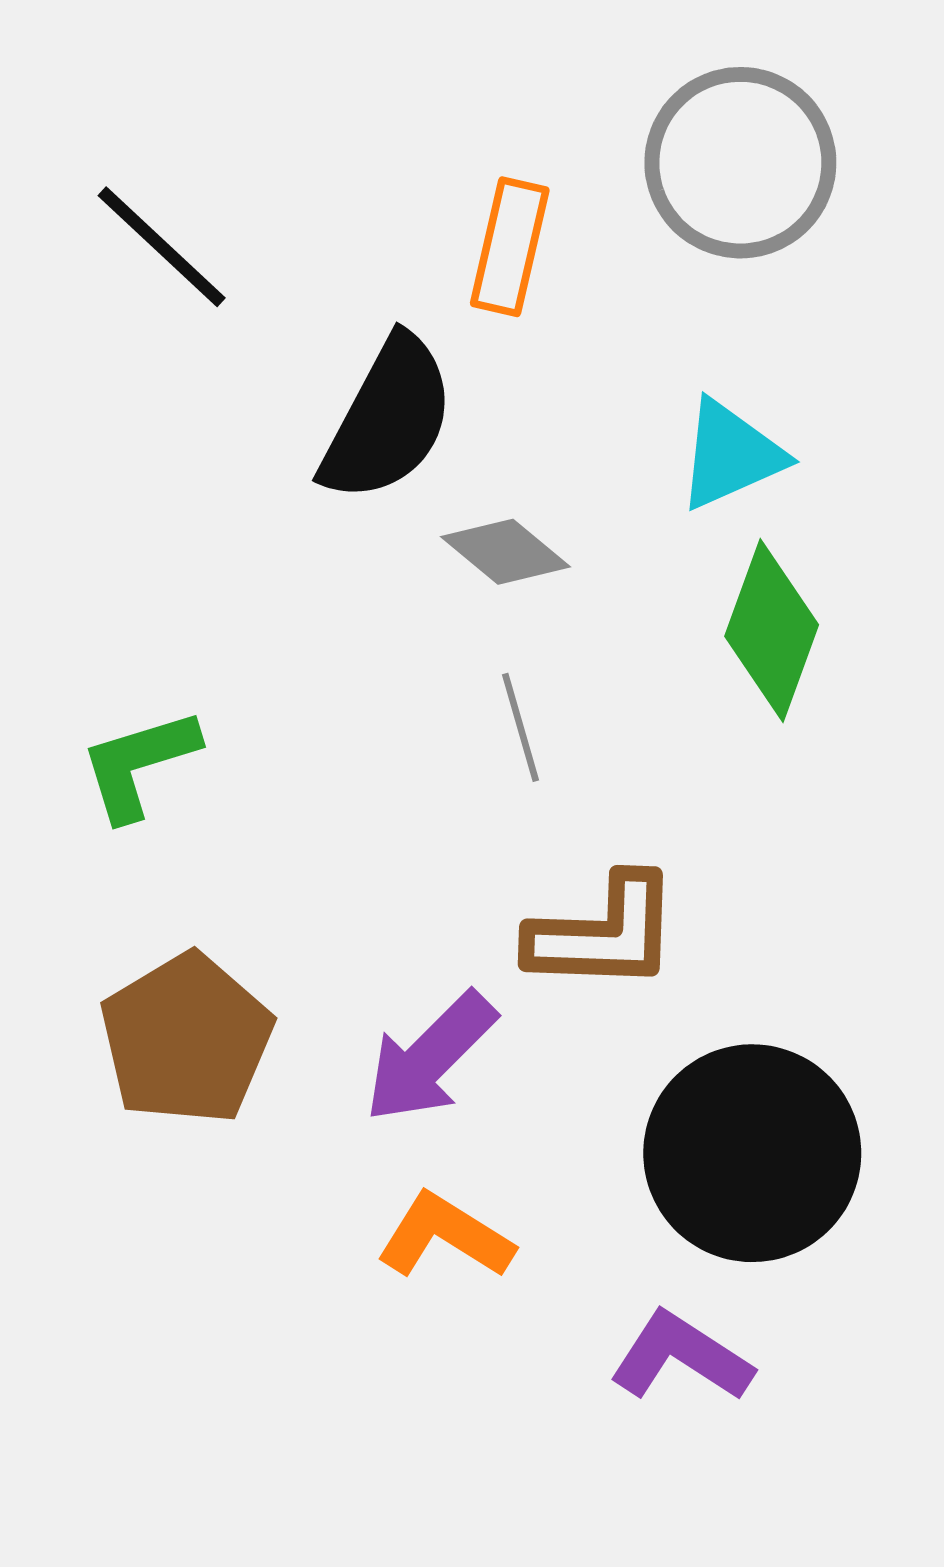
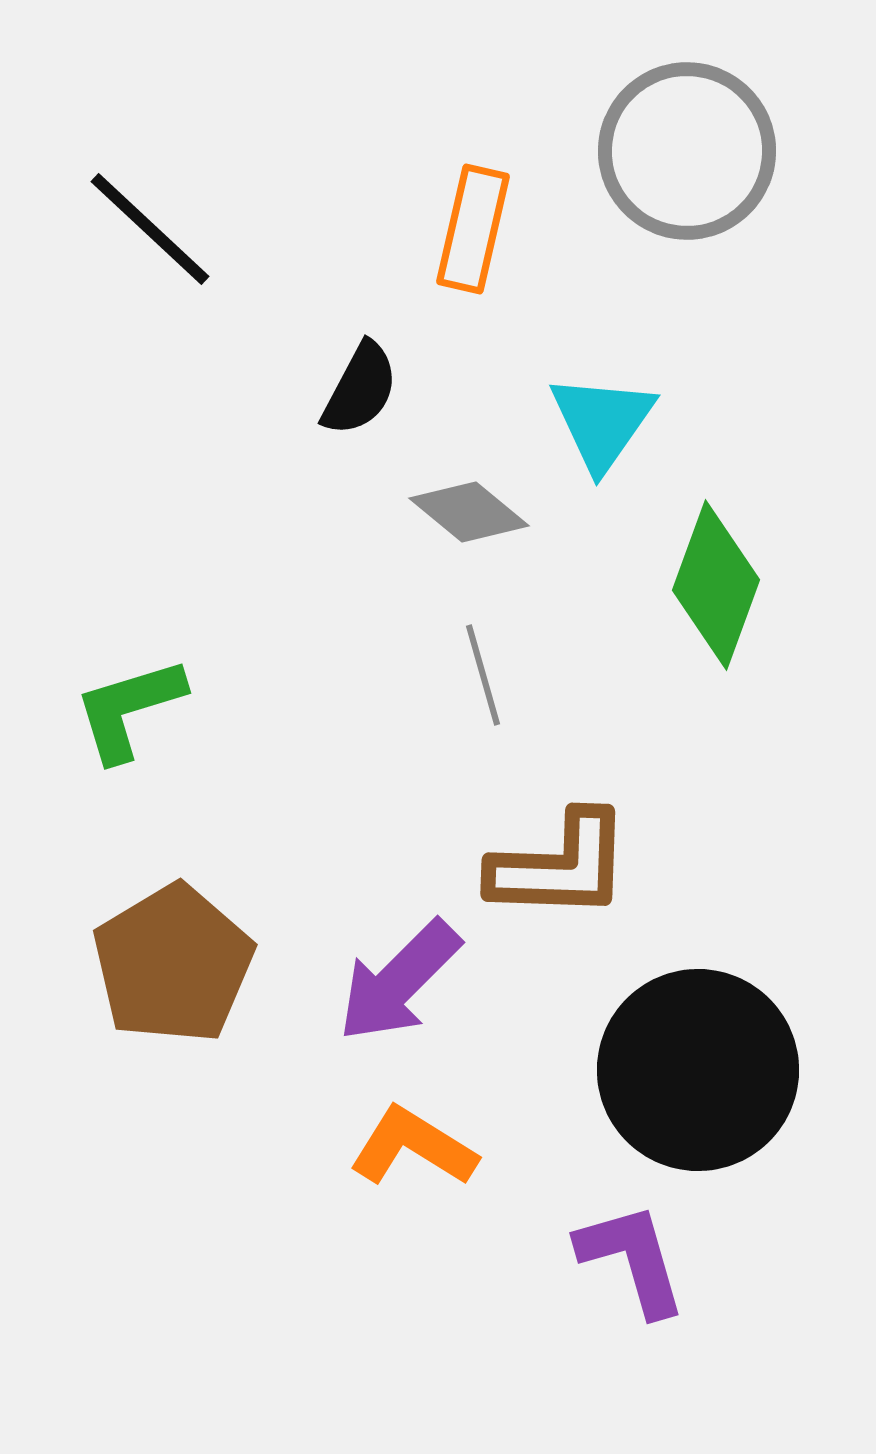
black semicircle: (388, 419) -> (360, 389), size x0.6
cyan triangle: (731, 455) -> (602, 422), moved, turned -31
purple L-shape: (681, 1357) -> (632, 1259), turned 41

